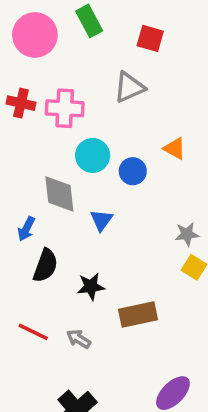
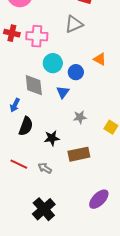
blue triangle: (101, 220) -> (63, 92), moved
gray star: (187, 234) -> (80, 117), moved

